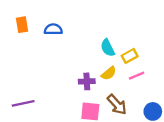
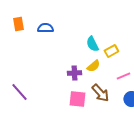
pink line: (137, 76) -> (123, 76), moved
purple line: (23, 103) -> (19, 92), turned 60

